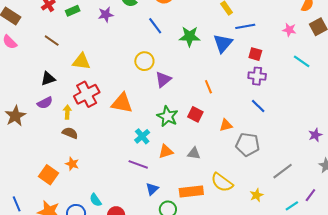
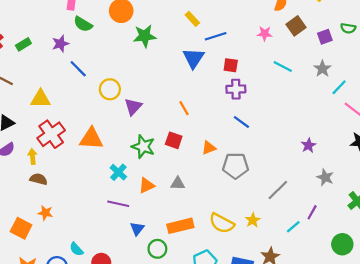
blue line: (155, 26) -> (78, 69), moved
green star: (190, 36) -> (145, 36), moved
yellow semicircle: (222, 182) -> (222, 223), moved

